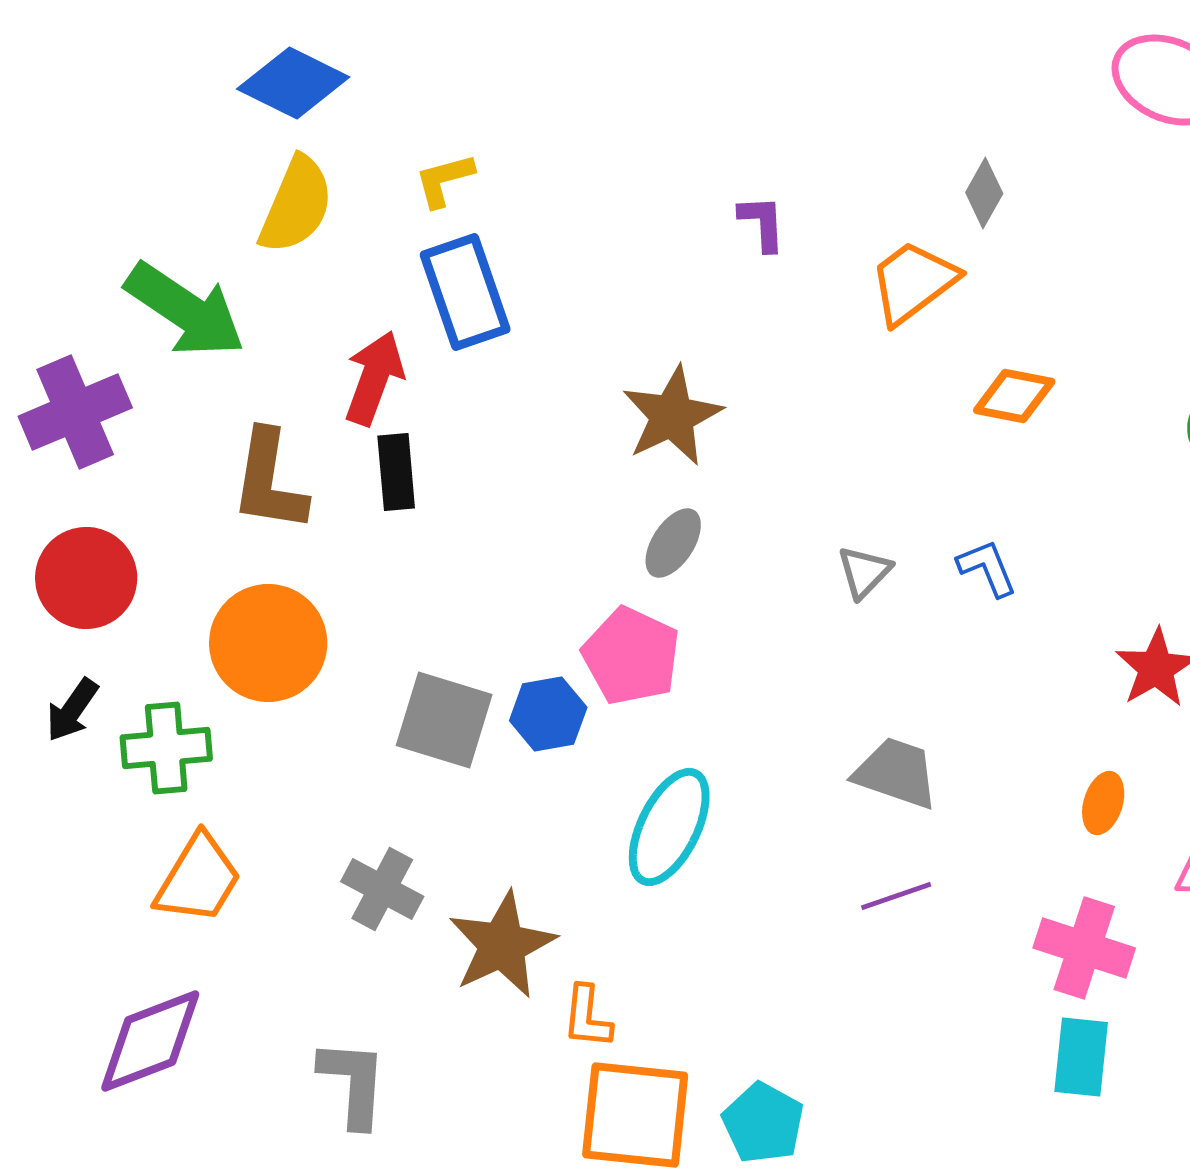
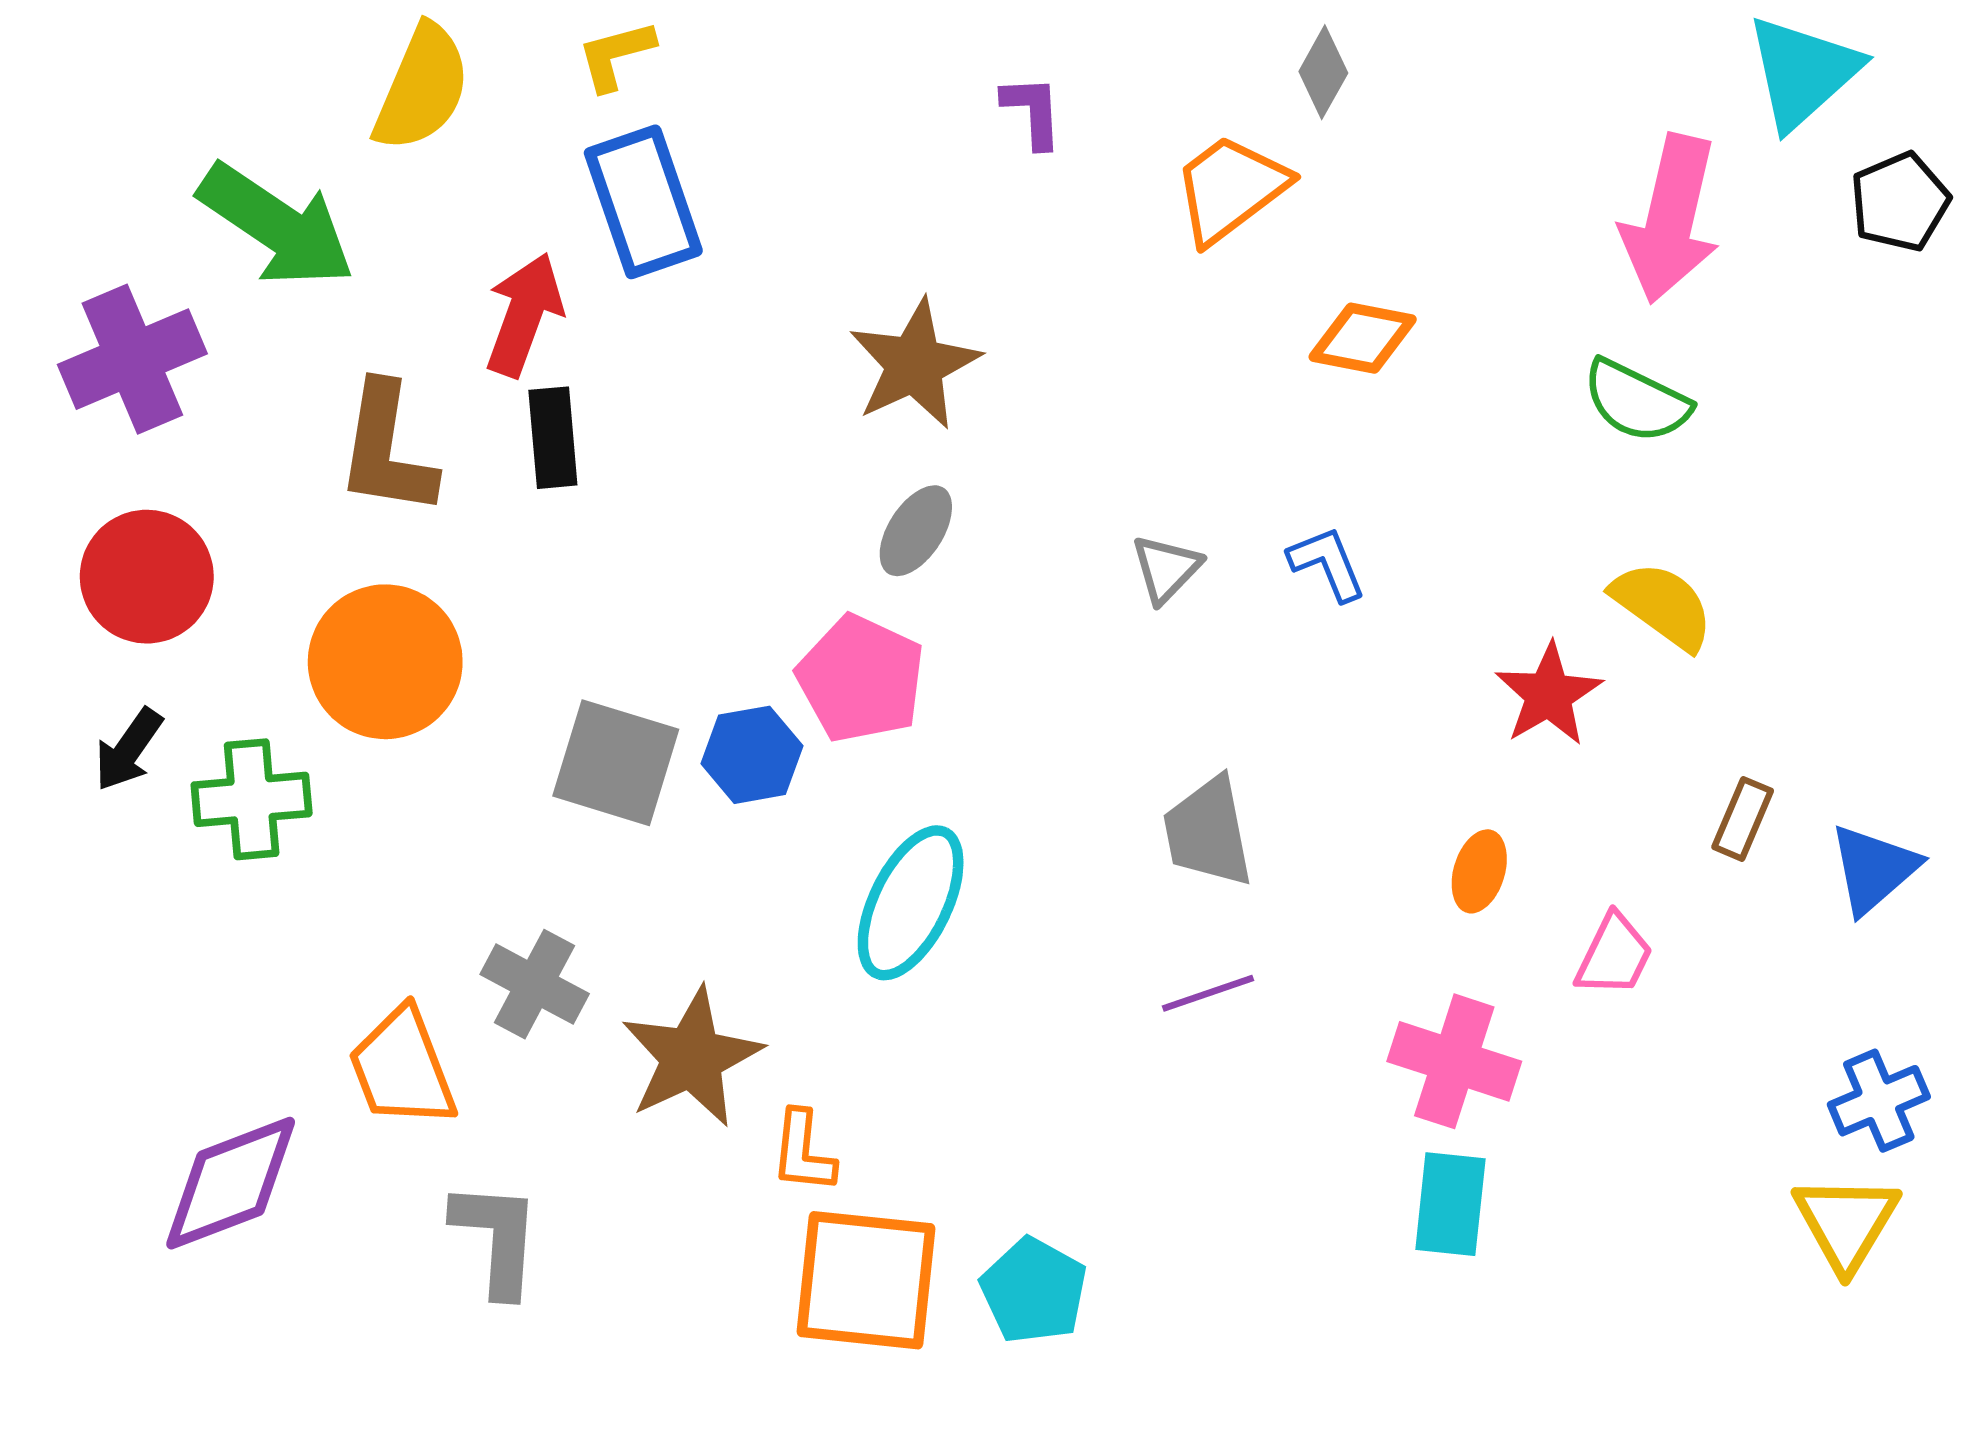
gray trapezoid: (896, 773) -> (1208, 832), turned -120
orange trapezoid: (198, 879) -> (402, 1068), moved, turned 128

